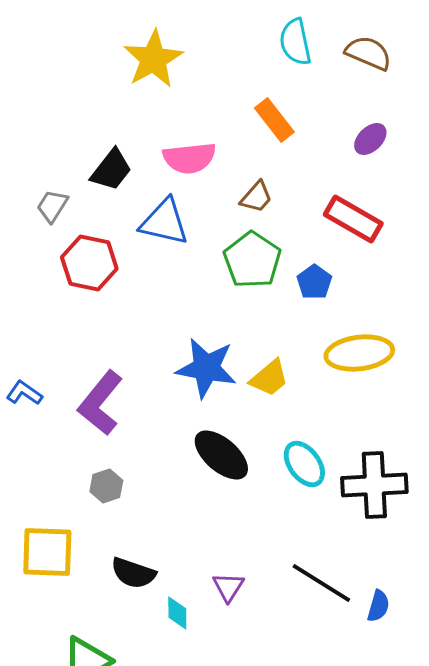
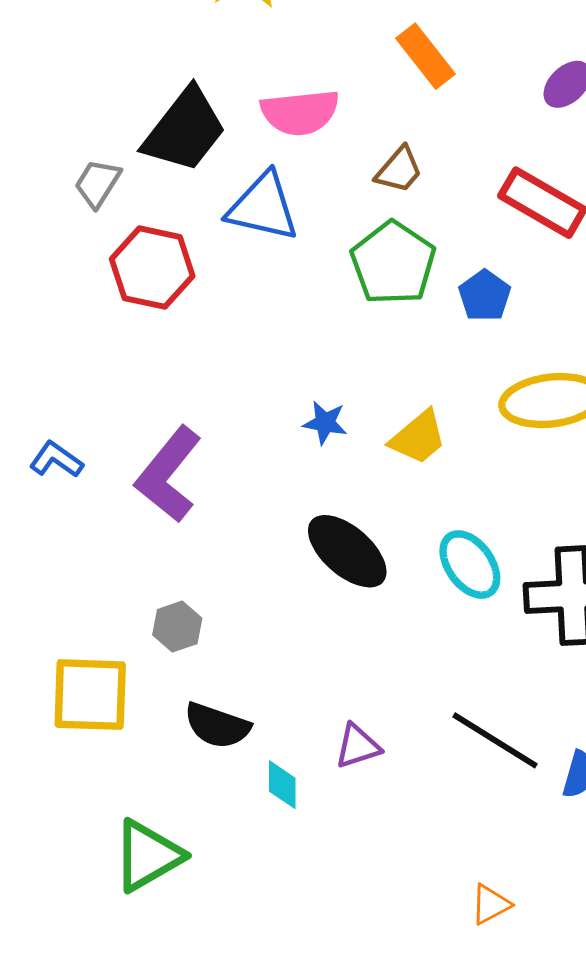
black trapezoid: (111, 170) -> (185, 130), size x1.4
blue star: (206, 368) -> (325, 423), size x0.5
gray hexagon: (106, 486) -> (177, 627), moved
purple triangle: (228, 587) -> (358, 746), turned 40

